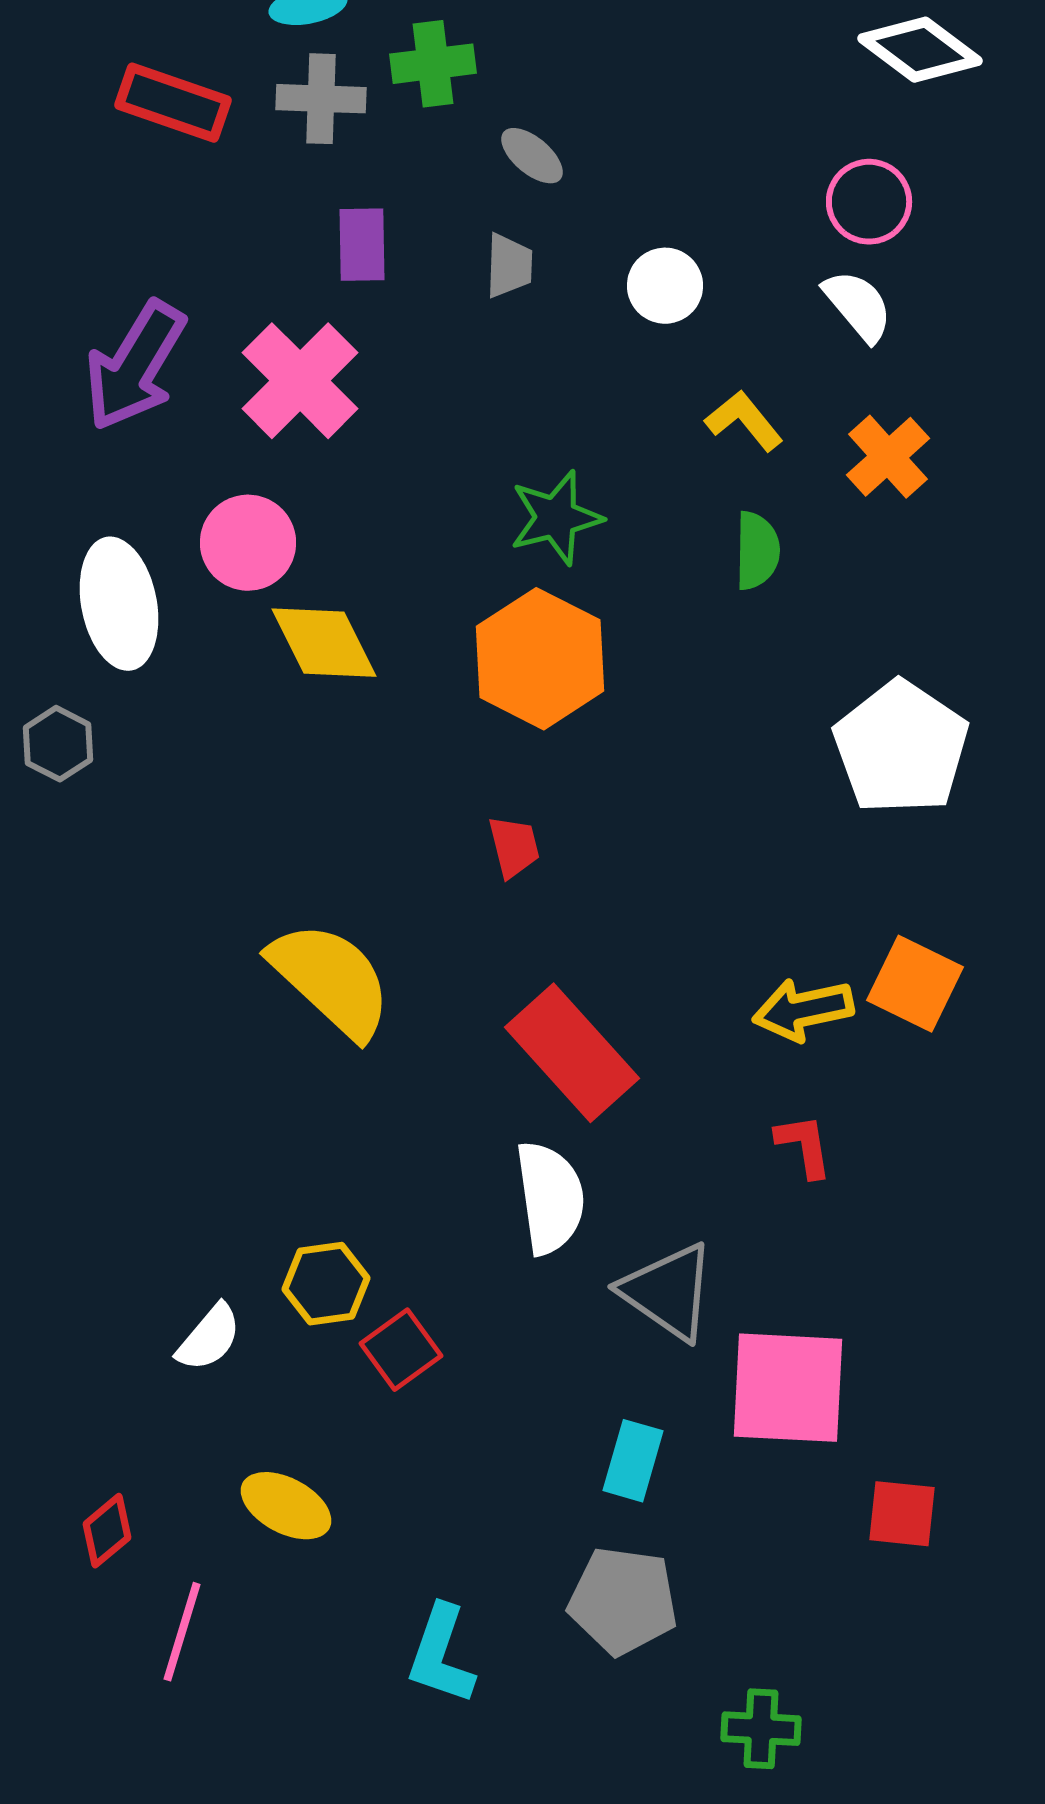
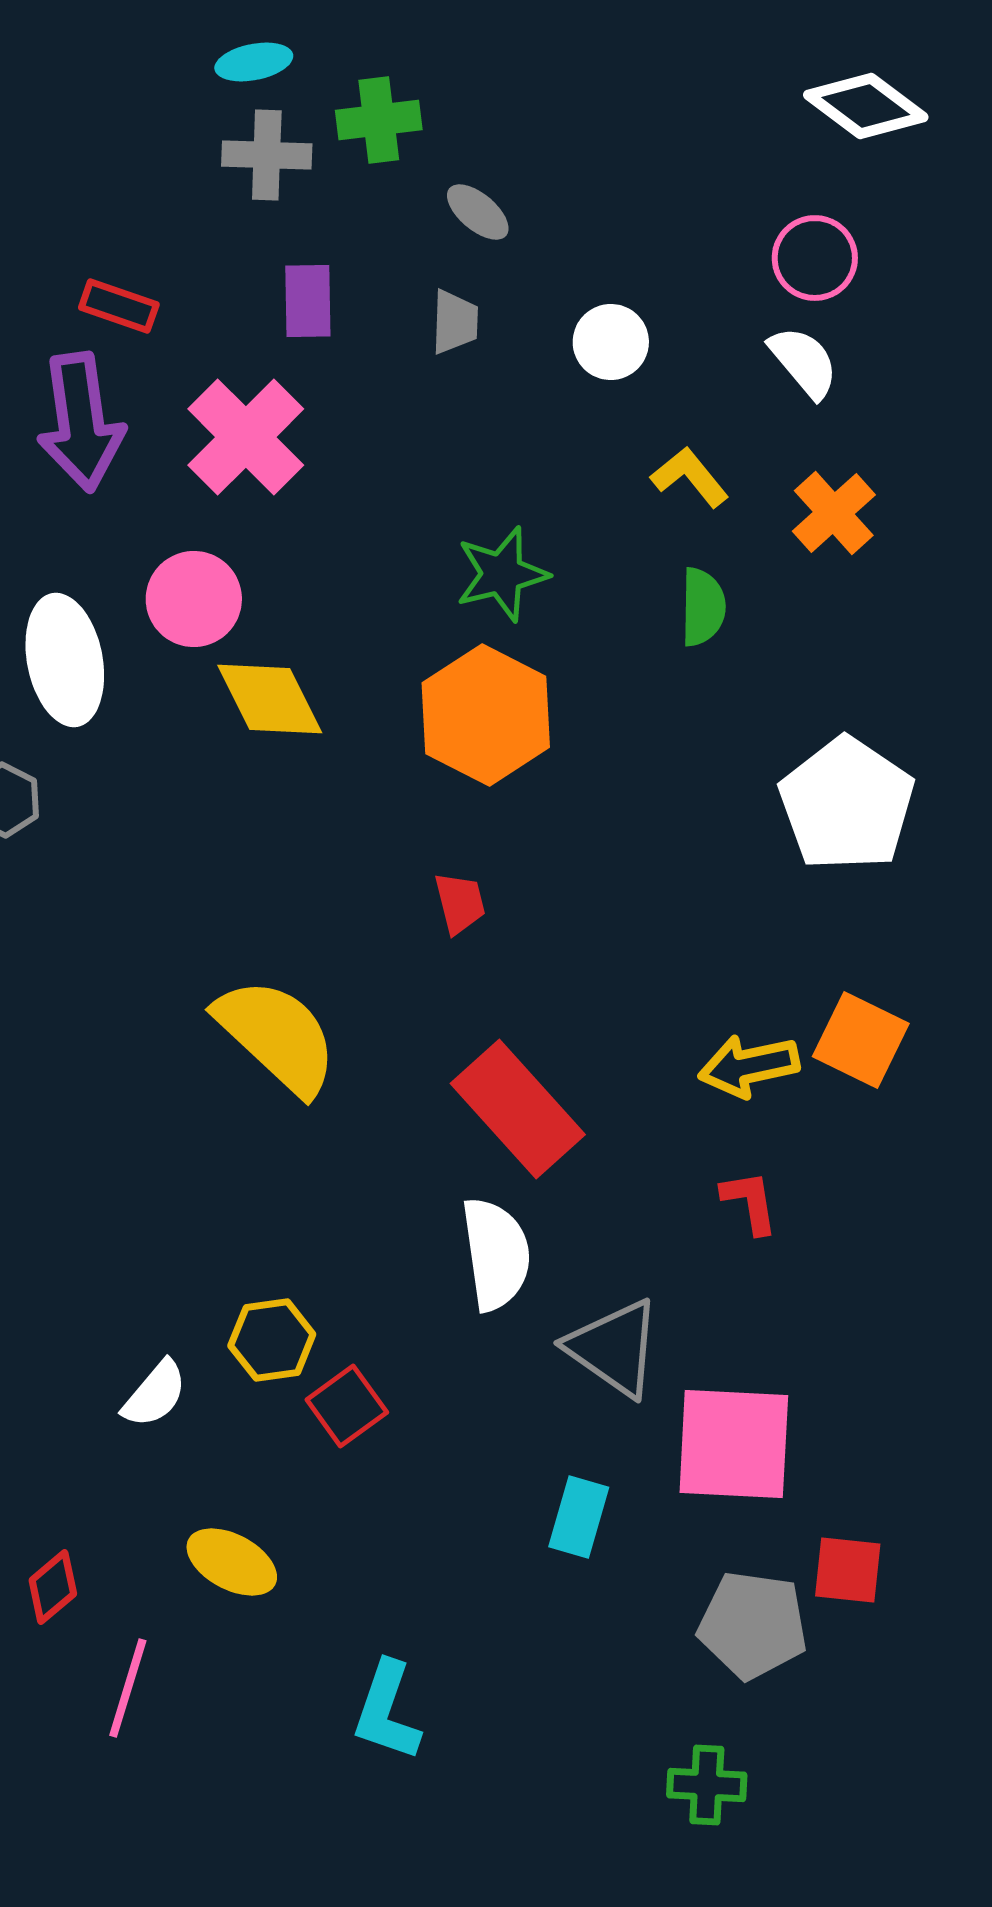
red rectangle: (173, 103) -> (119, 306), moved, size x0.7
purple arrow: (135, 366) -> (81, 422), turned -39
gray pentagon: (623, 1601) -> (753, 1625), moved

